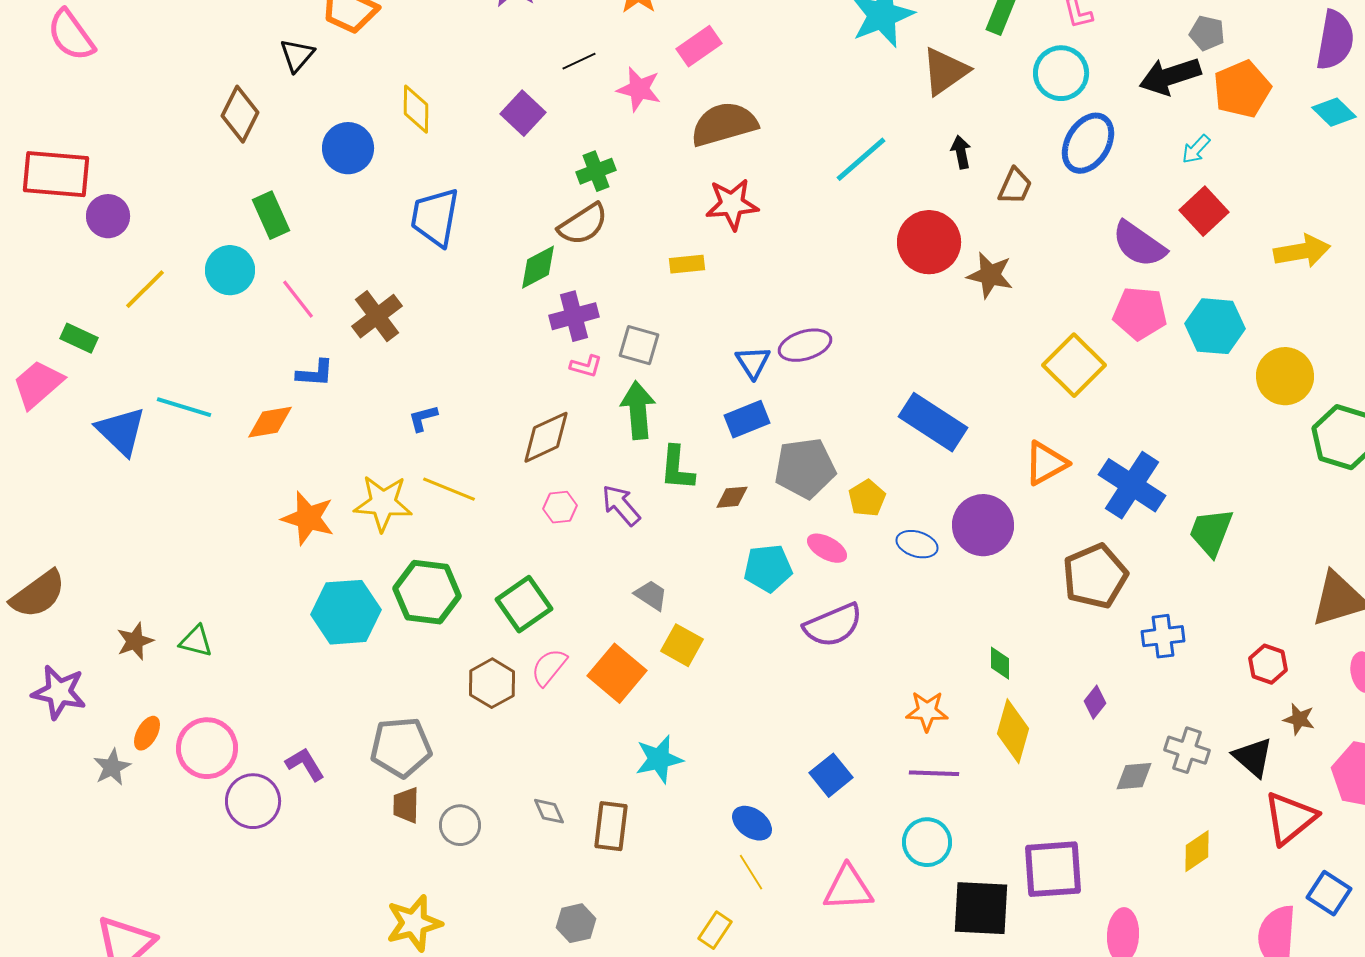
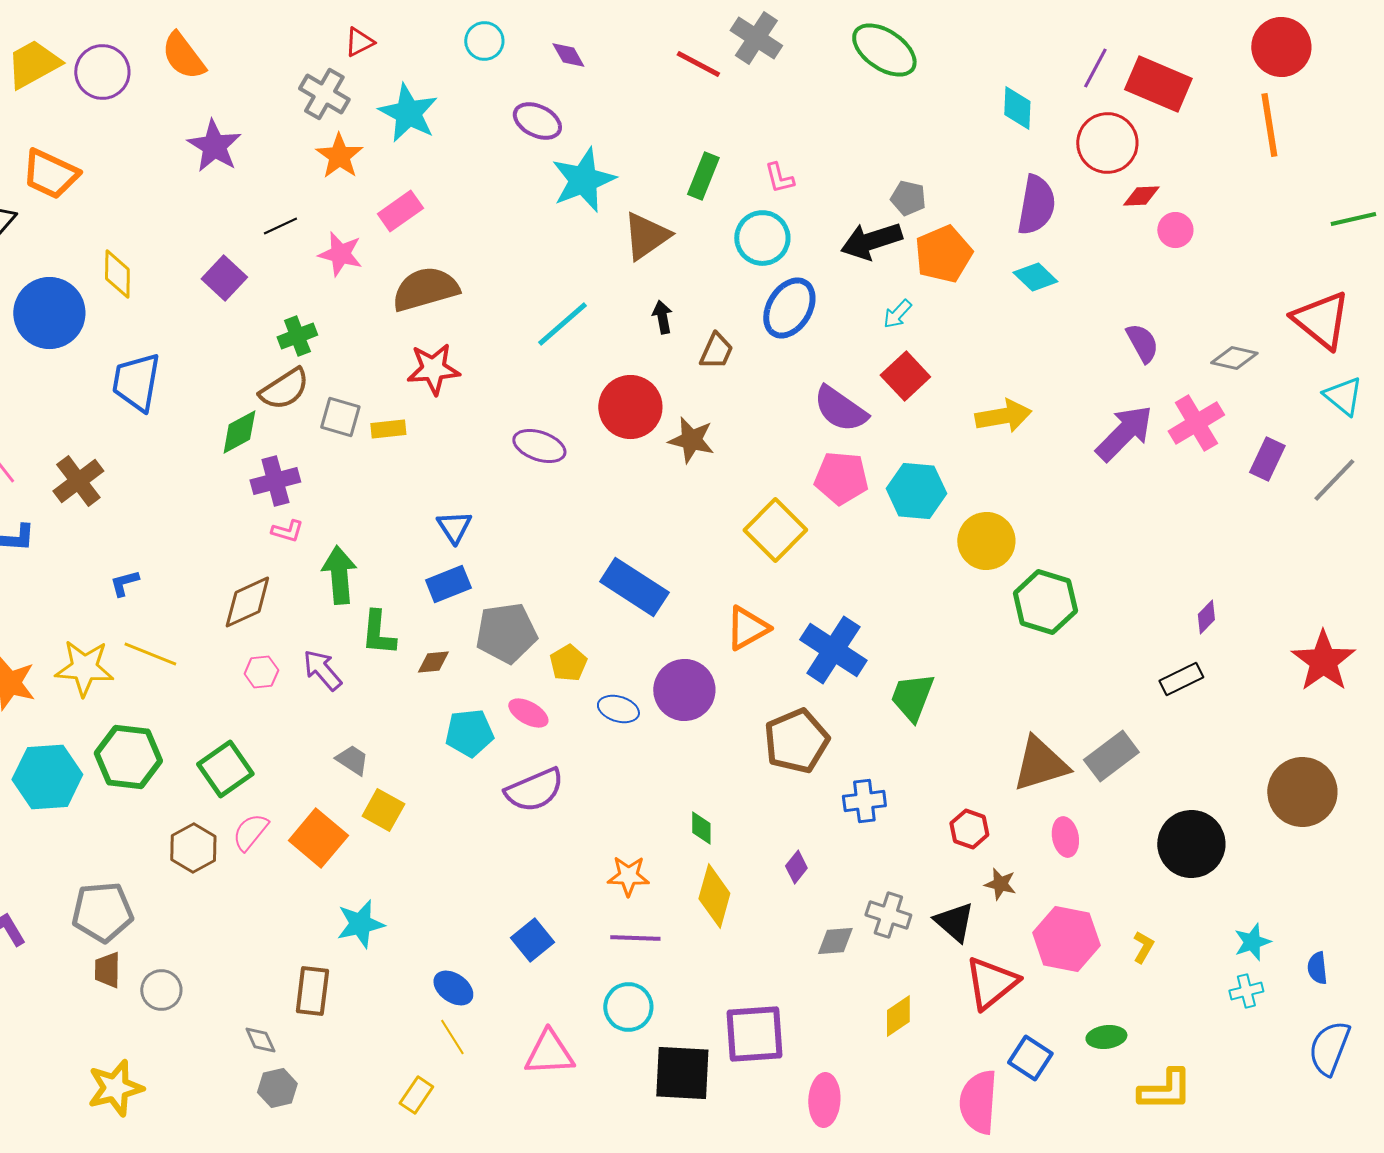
blue circle: (348, 148) -> (49, 313), size x1.4
gray square: (639, 345) -> (340, 417), moved
purple ellipse: (805, 345) -> (539, 446), moved, turned 36
gray diamond: (549, 811) -> (260, 1040), moved

